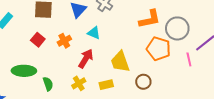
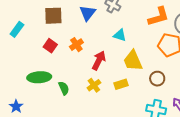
cyan triangle: (94, 33) -> (120, 35), moved

